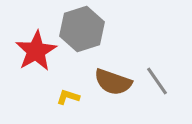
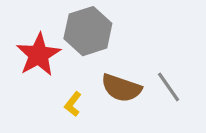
yellow L-shape: (68, 97) -> (73, 104), turned -70

